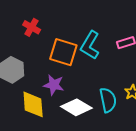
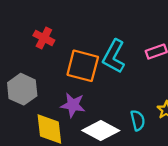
cyan semicircle: (108, 100) -> (138, 120), size x0.7

